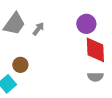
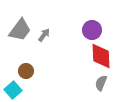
gray semicircle: (95, 77) -> (101, 83), turned 112

